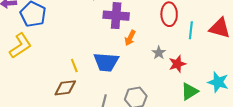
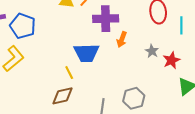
blue trapezoid: (106, 62) -> (86, 53), moved

